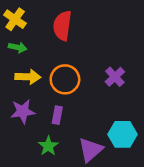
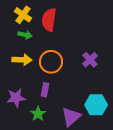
yellow cross: (15, 19) -> (23, 15), moved
green arrow: (18, 47) -> (25, 35), moved
purple star: (23, 111) -> (16, 98), moved

